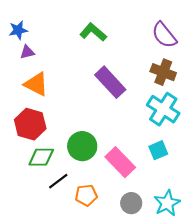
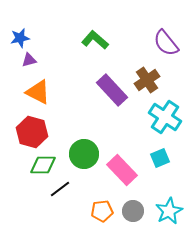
brown cross: (163, 72) -> (147, 80), moved, turned 35
orange pentagon: (86, 195) -> (102, 211), moved

